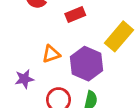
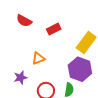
purple hexagon: (86, 64) -> (80, 69), moved

